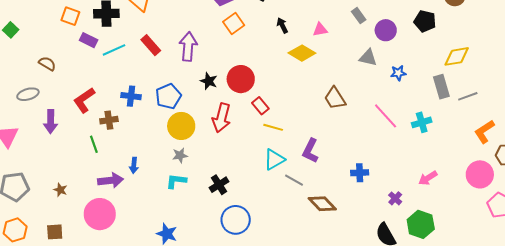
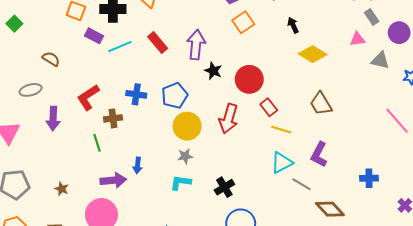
pink triangle: (320, 30) -> (357, 39), moved
black star: (209, 81) -> (213, 71), moved
brown trapezoid: (335, 98) -> (321, 104), moved

